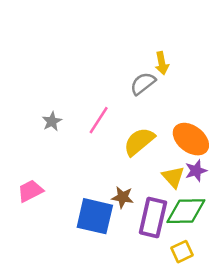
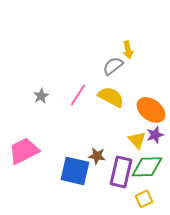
yellow semicircle: (139, 142) -> (111, 97), moved, turned 68
pink trapezoid: (30, 191) -> (24, 151), size x1.5

